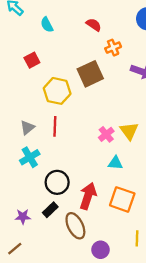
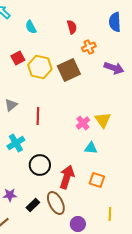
red semicircle: (94, 25) -> (72, 27), turned 40
yellow hexagon: (57, 91) -> (40, 67), moved
gray triangle: (27, 128) -> (11, 105), moved
orange square: (122, 199) -> (97, 180), size x0.7
black rectangle: (50, 210) -> (33, 205), moved

